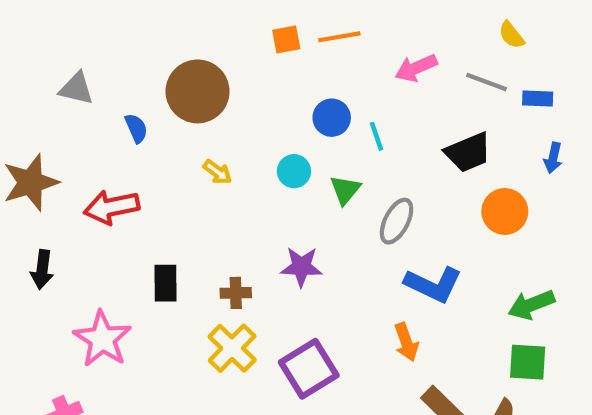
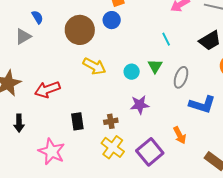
gray triangle: (76, 88) -> (23, 36), turned -36
blue circle: (332, 118) -> (112, 20), moved
blue semicircle: (136, 128) -> (37, 17), moved
cyan circle: (294, 171) -> (132, 72), moved
yellow arrow: (217, 172) -> (94, 66), size x1.6
orange arrow: (406, 342) -> (180, 135), moved

